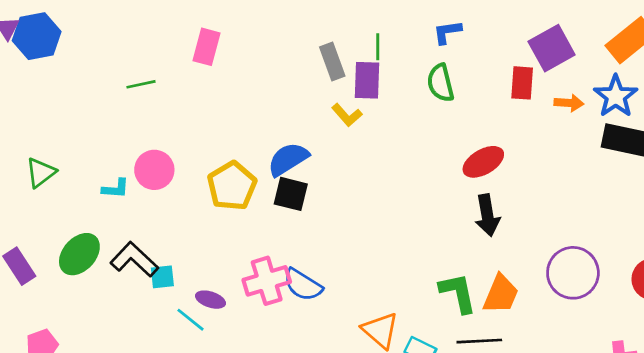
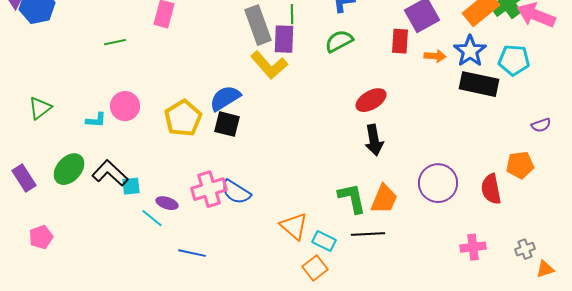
gray rectangle: (332, 62) -> (258, 25), size x1.4
green semicircle: (441, 83) -> (339, 41), turned 76
yellow L-shape: (347, 115) -> (269, 65), size x1.6

